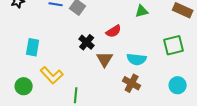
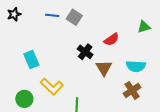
green triangle: (142, 11) -> (144, 27), moved
cyan rectangle: (33, 47) -> (31, 59), turned -30
brown cross: (132, 83) -> (132, 90), turned 30

